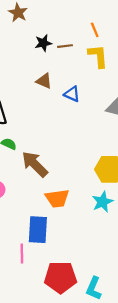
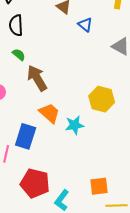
orange trapezoid: (57, 198) -> (49, 113), turned -145
cyan star: (103, 202) -> (75, 125), moved

